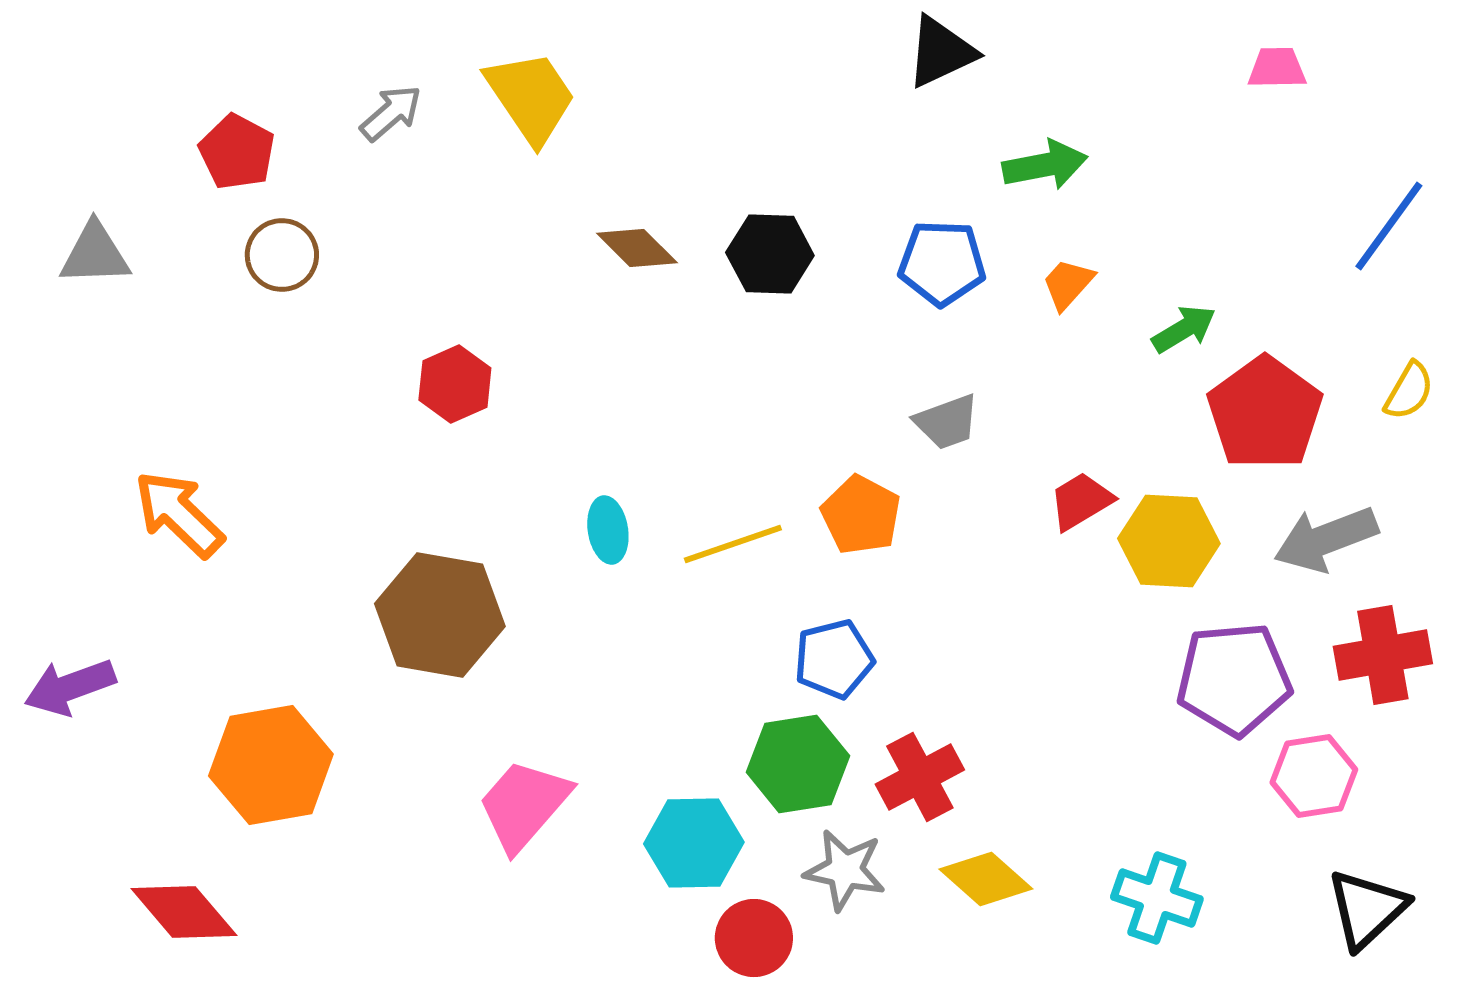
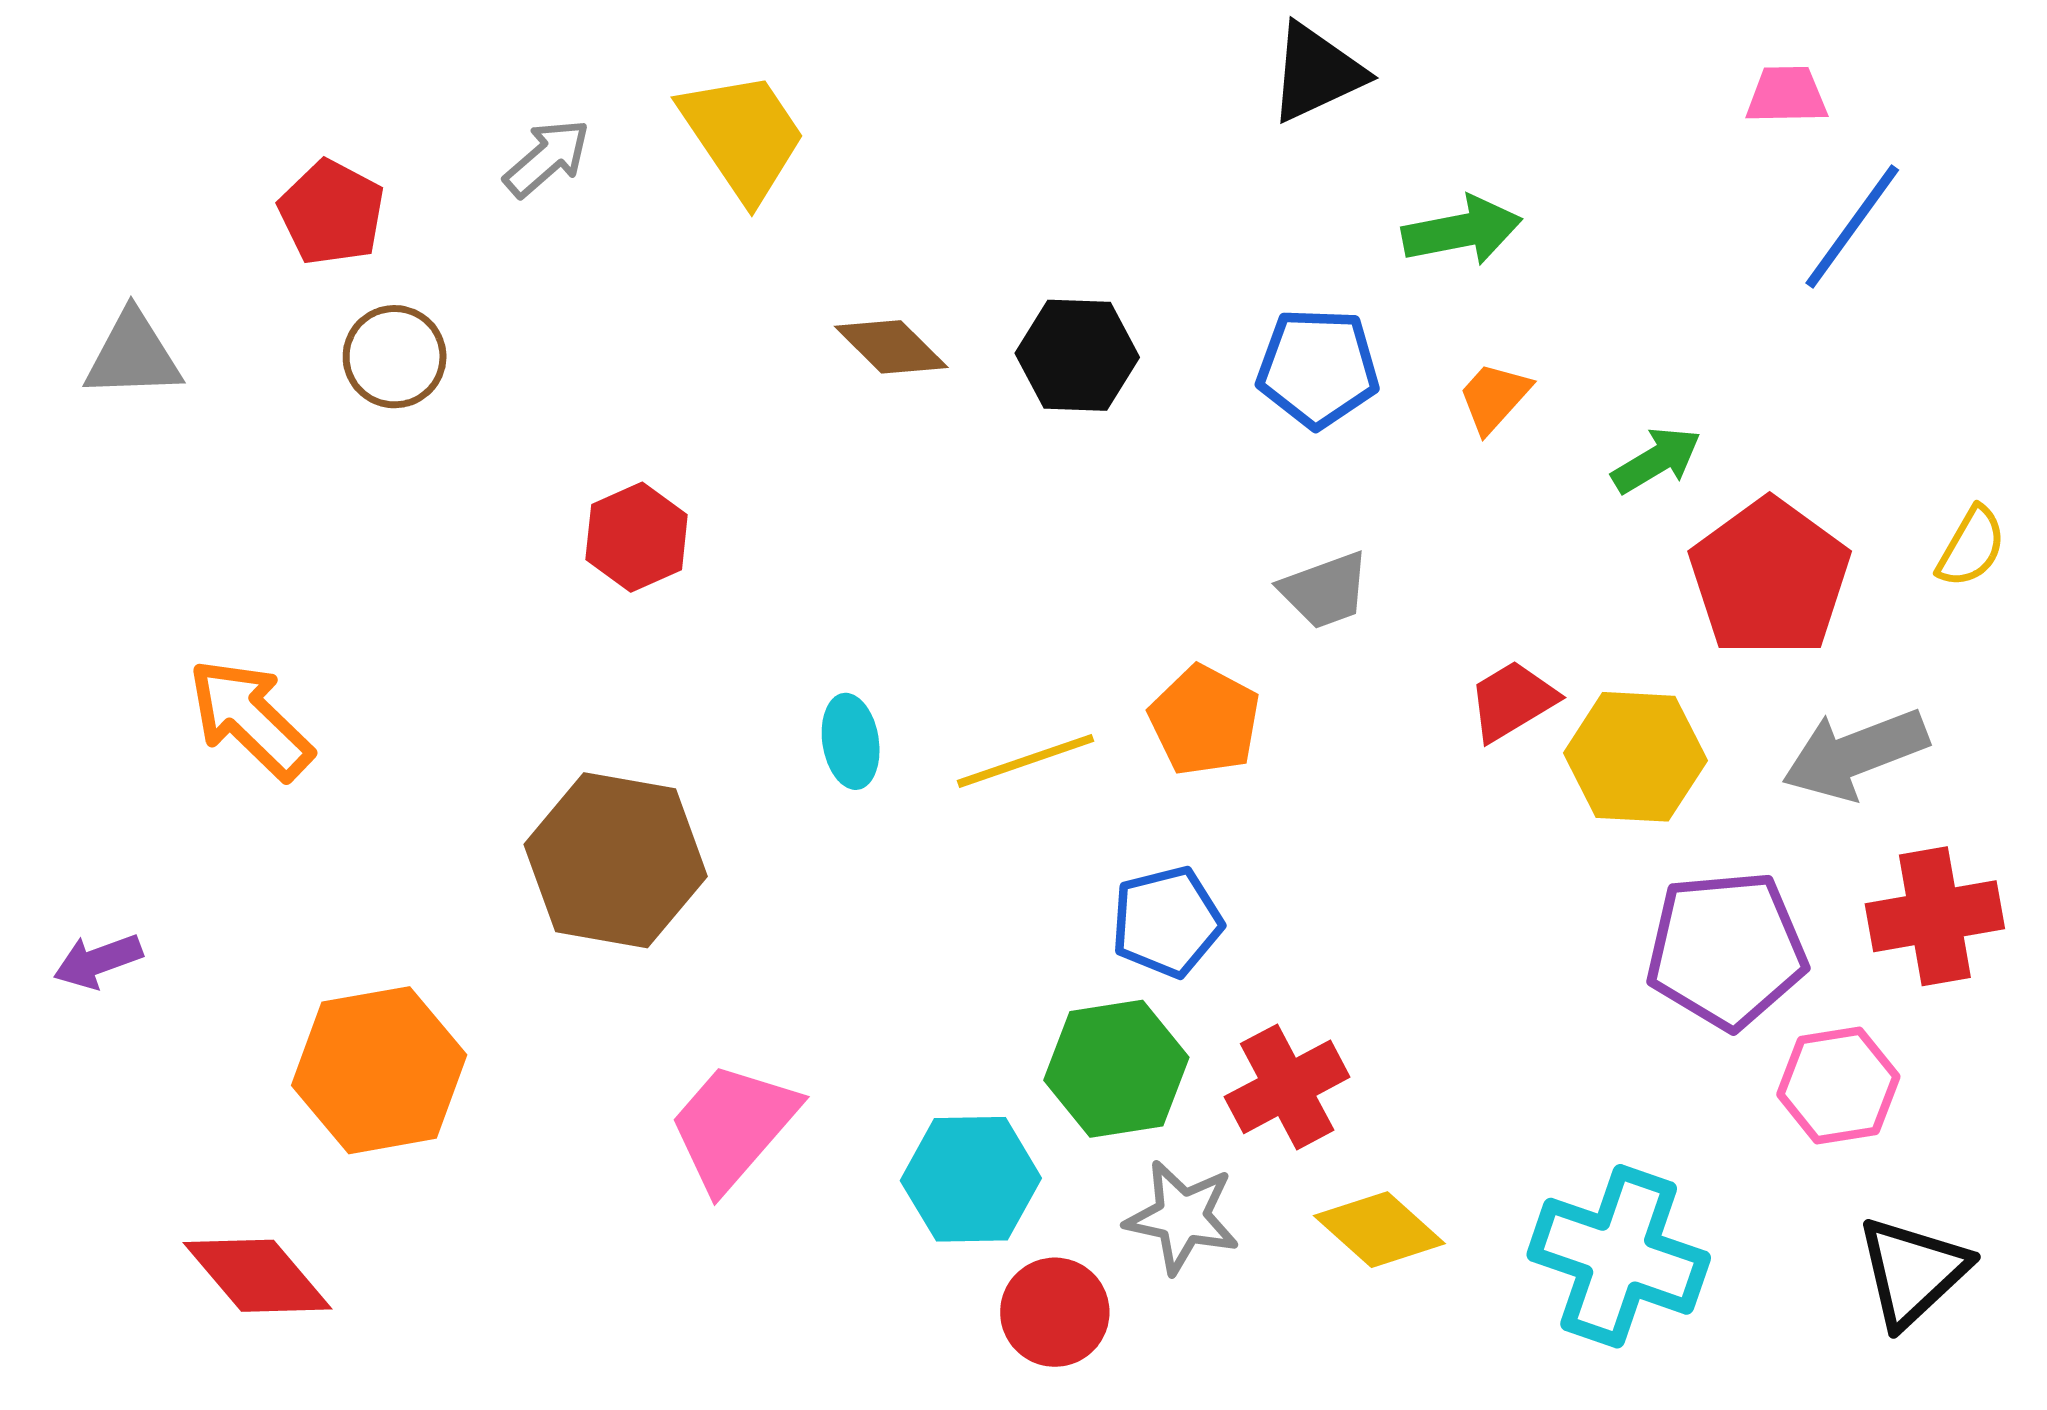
blue line: (1389, 226) -> (1852, 227), moved
purple arrow: (70, 687) -> (98, 961), size x0.7
cyan cross: (1157, 898) -> (1619, 1256), size x1.4

